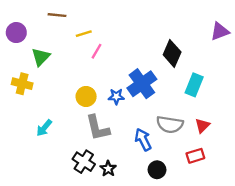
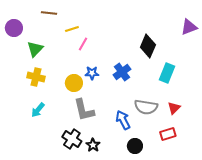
yellow cross: (22, 84) -> (36, 77), moved
blue cross: (142, 84) -> (122, 72), size x0.7
blue star: (116, 96) -> (92, 73), moved

